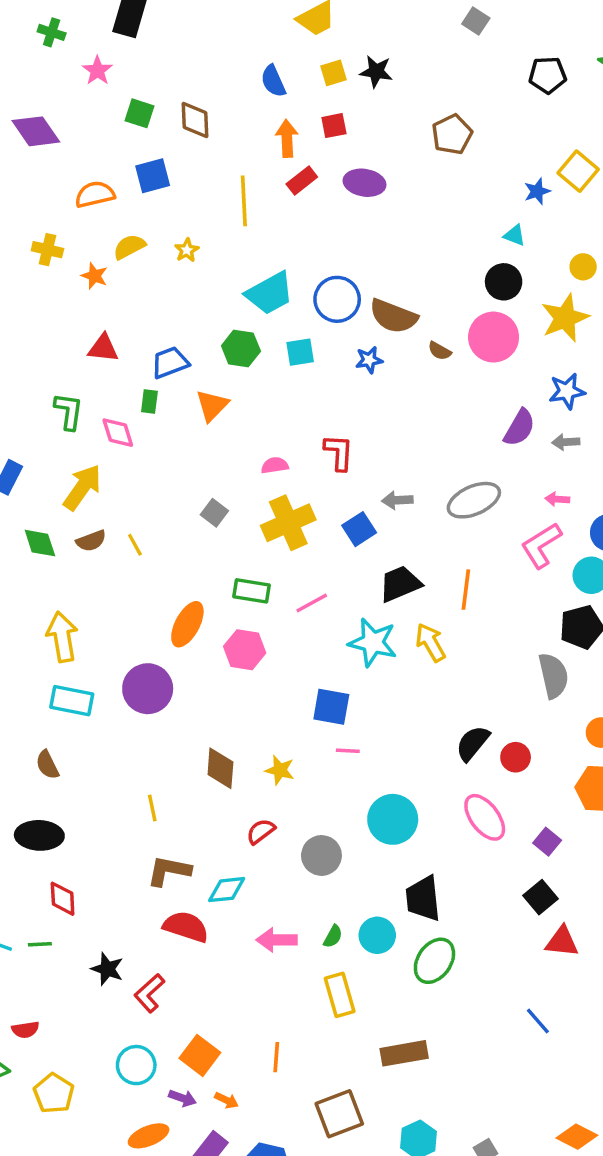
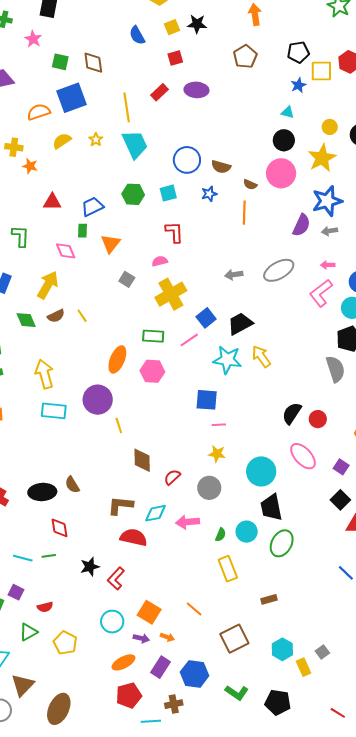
black pentagon: (548, 75) -> (298, 52), moved
orange arrow: (287, 138) -> (255, 14), moved
yellow square: (578, 171) -> (321, 71), turned -35
blue square: (153, 176) -> (72, 98), size x1.4
orange star: (94, 276) -> (30, 166), moved
cyan trapezoid: (270, 293) -> (135, 144), moved, turned -80
brown semicircle: (393, 316) -> (221, 167), size x0.7
blue star: (567, 391) -> (327, 201), size x1.4
orange triangle: (212, 405) -> (111, 244), moved
green L-shape: (69, 411) -> (20, 236), moved
red L-shape: (339, 452) -> (174, 232), moved
gray square: (214, 513) -> (127, 279), moved
blue square: (359, 529) -> (206, 318), moved
orange line: (466, 590) -> (244, 213), moved
brown semicircle: (47, 765) -> (72, 485), moved
brown diamond: (220, 768) -> (142, 460), moved
yellow star: (280, 770) -> (217, 454), moved
yellow line: (152, 808) -> (119, 425), moved
cyan circle: (393, 819) -> (261, 471), moved
pink arrow: (277, 940) -> (187, 522), moved
black star: (107, 969) -> (90, 567), turned -30
brown rectangle: (404, 1053) -> (269, 599), size x0.6
orange line: (276, 1057) -> (194, 609), turned -48

